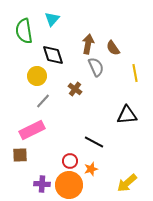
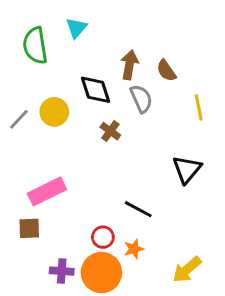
black diamond: (53, 55) -> (96, 90), moved
gray line: (43, 101) -> (19, 119), moved
black triangle: (127, 115) -> (187, 169), turned -45

